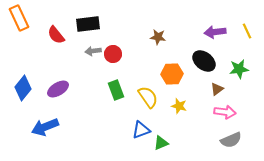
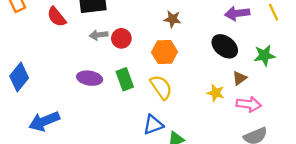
orange hexagon: (172, 74) -> (165, 52), moved
purple ellipse: (58, 89) -> (90, 78), moved, turned 40
yellow star: (179, 106) -> (216, 93), moved

